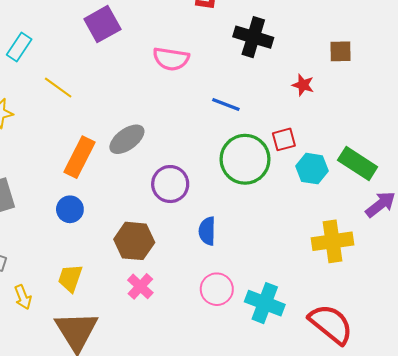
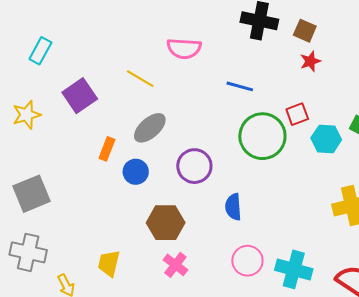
purple square: (102, 24) -> (80, 96), moved
brown square: (341, 51) -> (305, 31), moved, turned 30
red star: (303, 85) -> (310, 61), turned -30
yellow line: (58, 88) -> (140, 79), moved
orange rectangle: (80, 157) -> (107, 149), size x0.6
blue circle: (70, 209) -> (136, 172), moved

